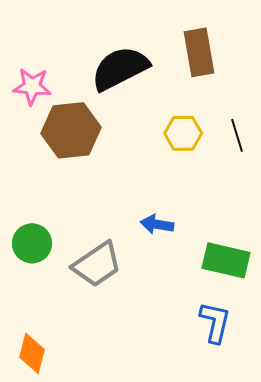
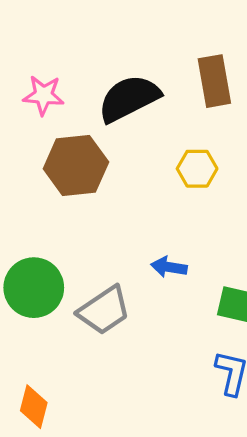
pink star: (32, 86) -> (43, 95), moved
green circle: (32, 243) -> (34, 288), size x1.4

